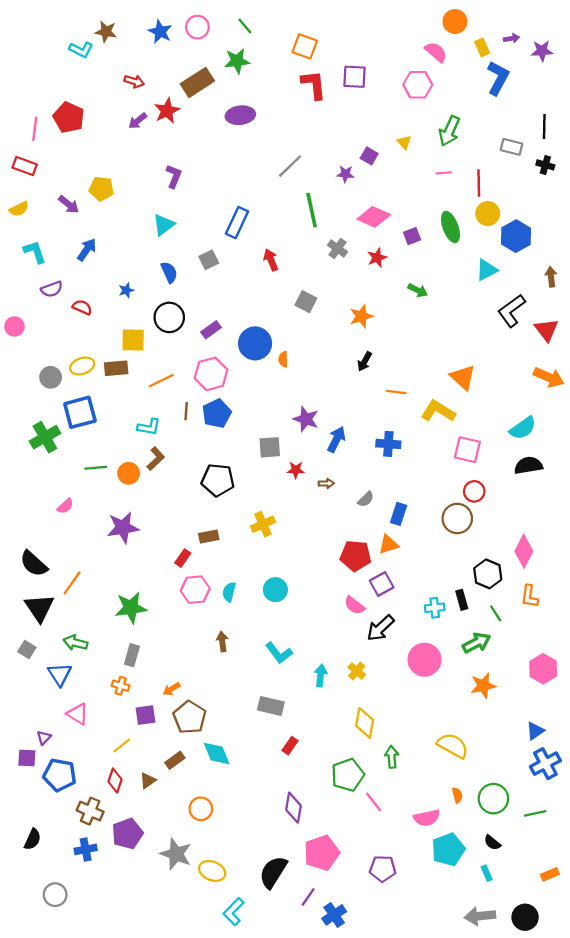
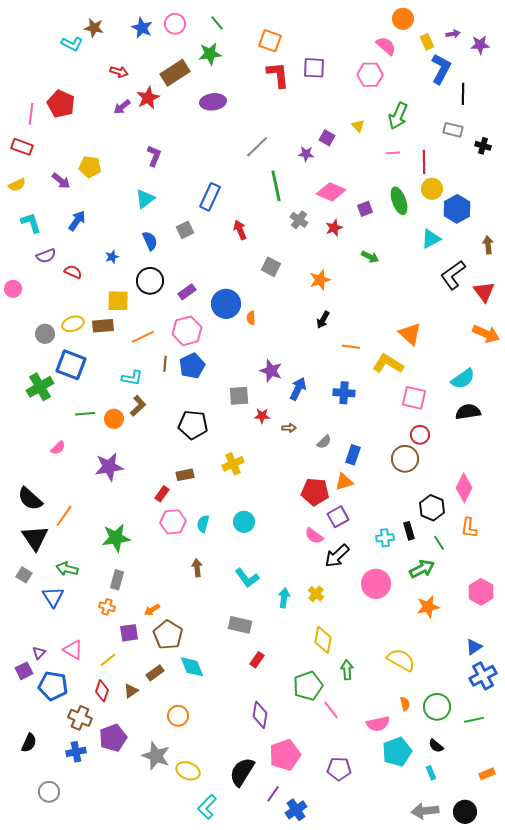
black line: (544, 127) -> (463, 94), moved
blue square: (80, 412) -> (71, 365), turned 36
pink triangle: (78, 714) -> (73, 650), moved
purple square: (27, 758) -> (24, 671), turned -30

